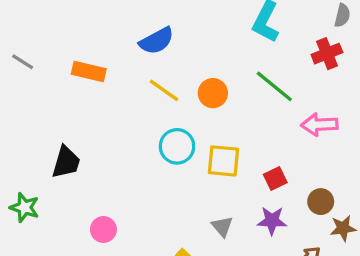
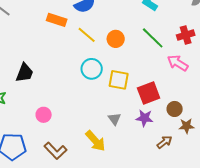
red cross: (327, 54) -> (186, 35), moved
orange rectangle: (89, 71) -> (57, 20), moved
pink arrow: (319, 125) -> (178, 63), turned 30
red square: (275, 179) -> (149, 93), size x1.6

